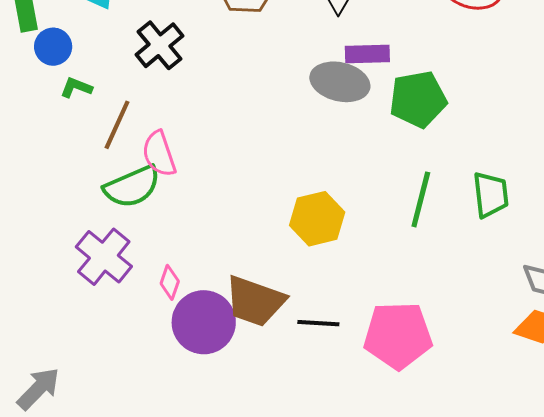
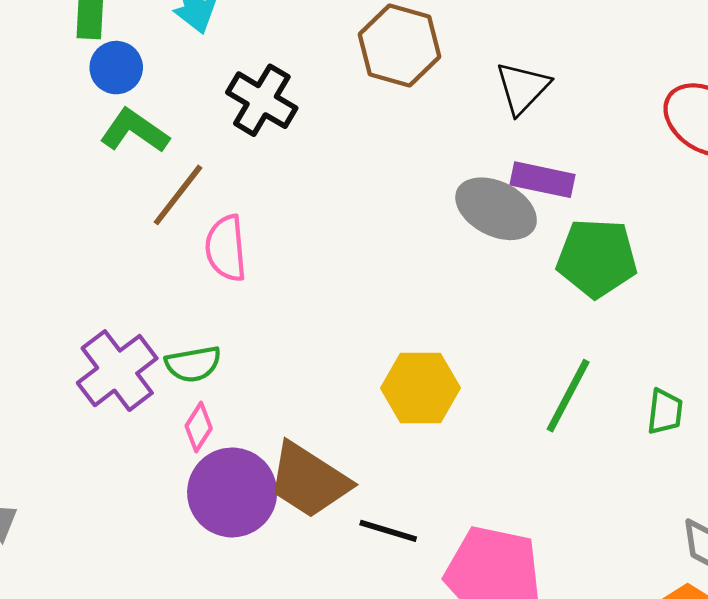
black cross: (159, 45) -> (262, 100), turned -33
green L-shape: (76, 88) -> (134, 131), size x1.5
green semicircle: (132, 187) -> (193, 364), moved, size x0.7
green trapezoid: (491, 195) -> (665, 412), size x0.7

